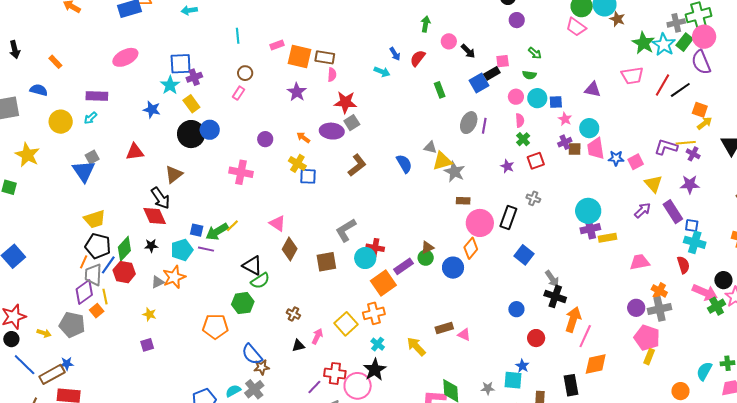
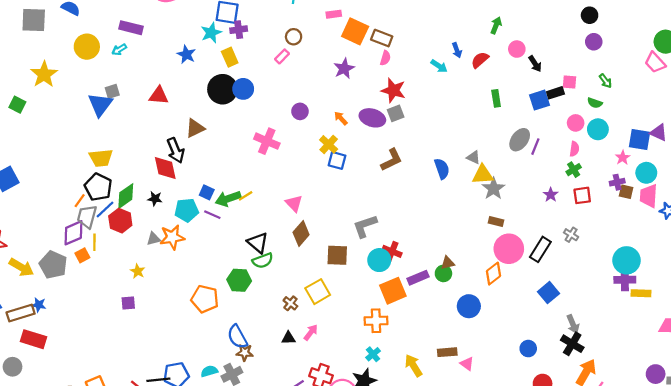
blue square: (556, 102) -> (639, 140), moved, size x1.5
blue circle: (453, 268) -> (469, 306), moved
yellow square: (346, 324) -> (318, 292), moved
yellow arrow: (44, 333) -> (21, 267), size x1.6

